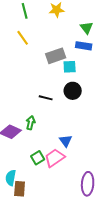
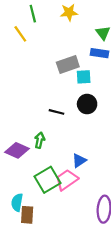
yellow line: (23, 38) -> (20, 34), moved
blue triangle: (66, 141) -> (79, 161), turned 32
green square: (38, 158) -> (47, 180), size x1.6

